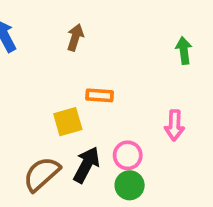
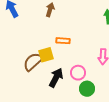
brown semicircle: (42, 174) -> (33, 62), moved
green circle: (130, 185) -> (87, 89), moved

